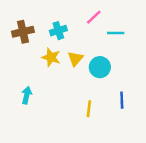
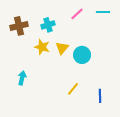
cyan line: (116, 33) -> (103, 12), moved
blue line: (122, 100) -> (100, 96), moved
yellow line: (89, 109) -> (73, 89), turned 32

